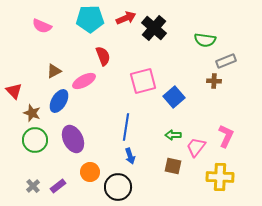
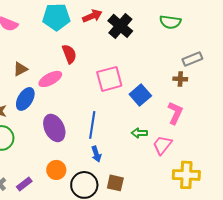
green semicircle: (205, 40) -> (170, 22), moved
pink L-shape: (226, 136) -> (175, 113), moved
purple ellipse: (73, 139) -> (54, 128), moved
brown square: (173, 166) -> (115, 183), moved

